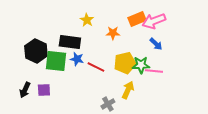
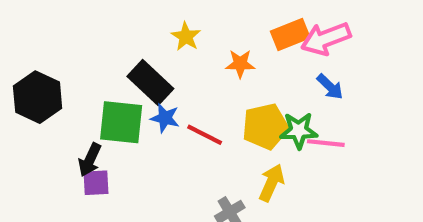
black rectangle: (70, 42) -> (150, 82), turned 35
black hexagon: (36, 51) -> (38, 97), moved
black arrow: (25, 90) -> (90, 160), moved

